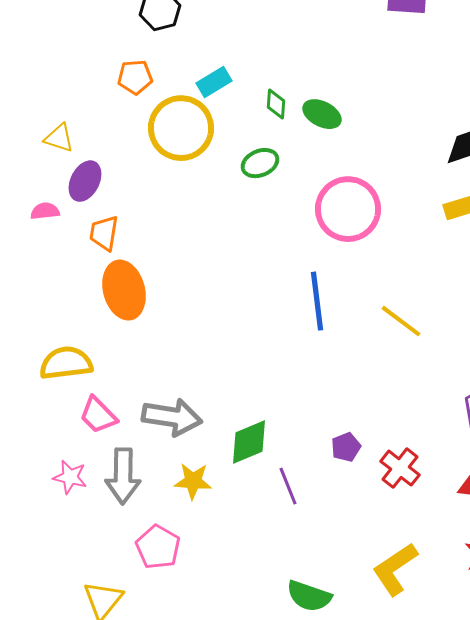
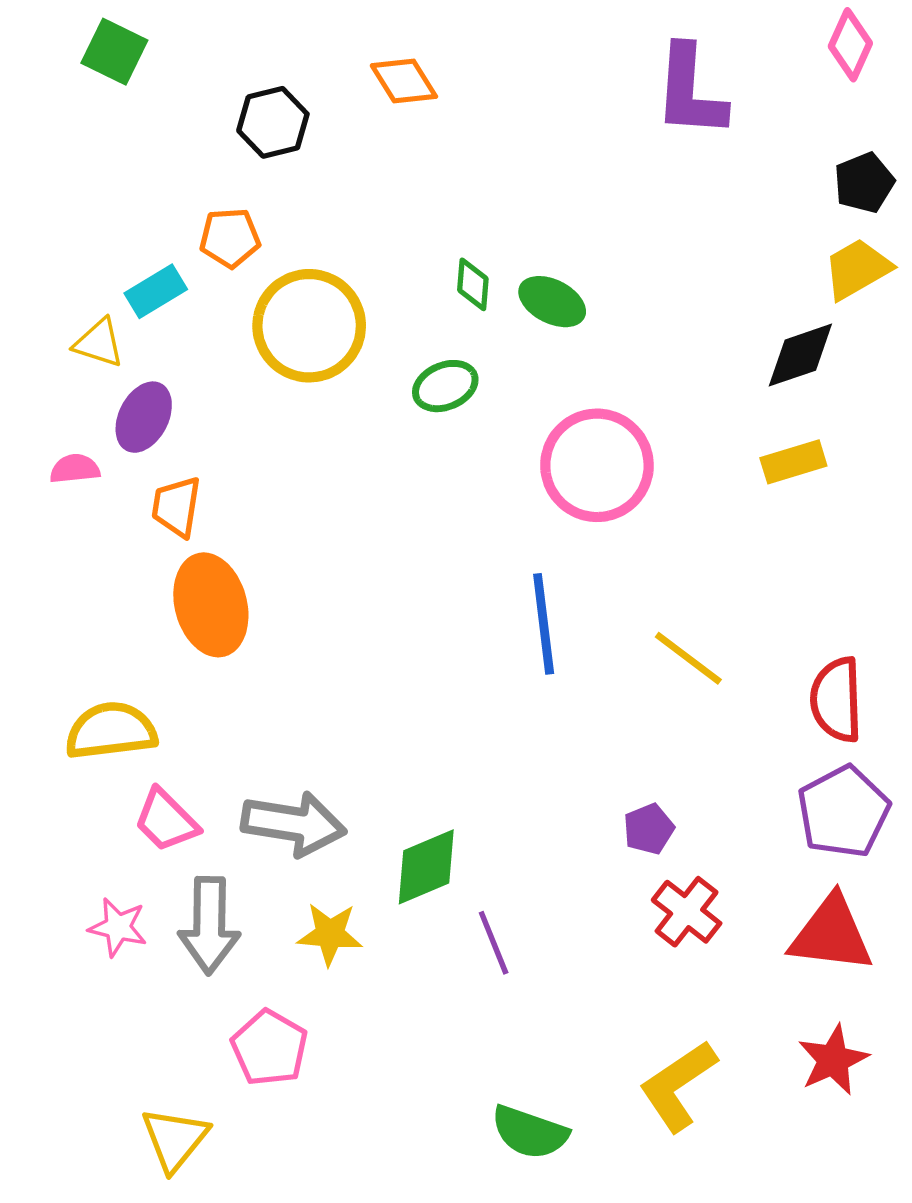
cyan rectangle: (214, 82) -> (156, 291), moved
purple pentagon: (346, 447) -> (649, 829), moved

